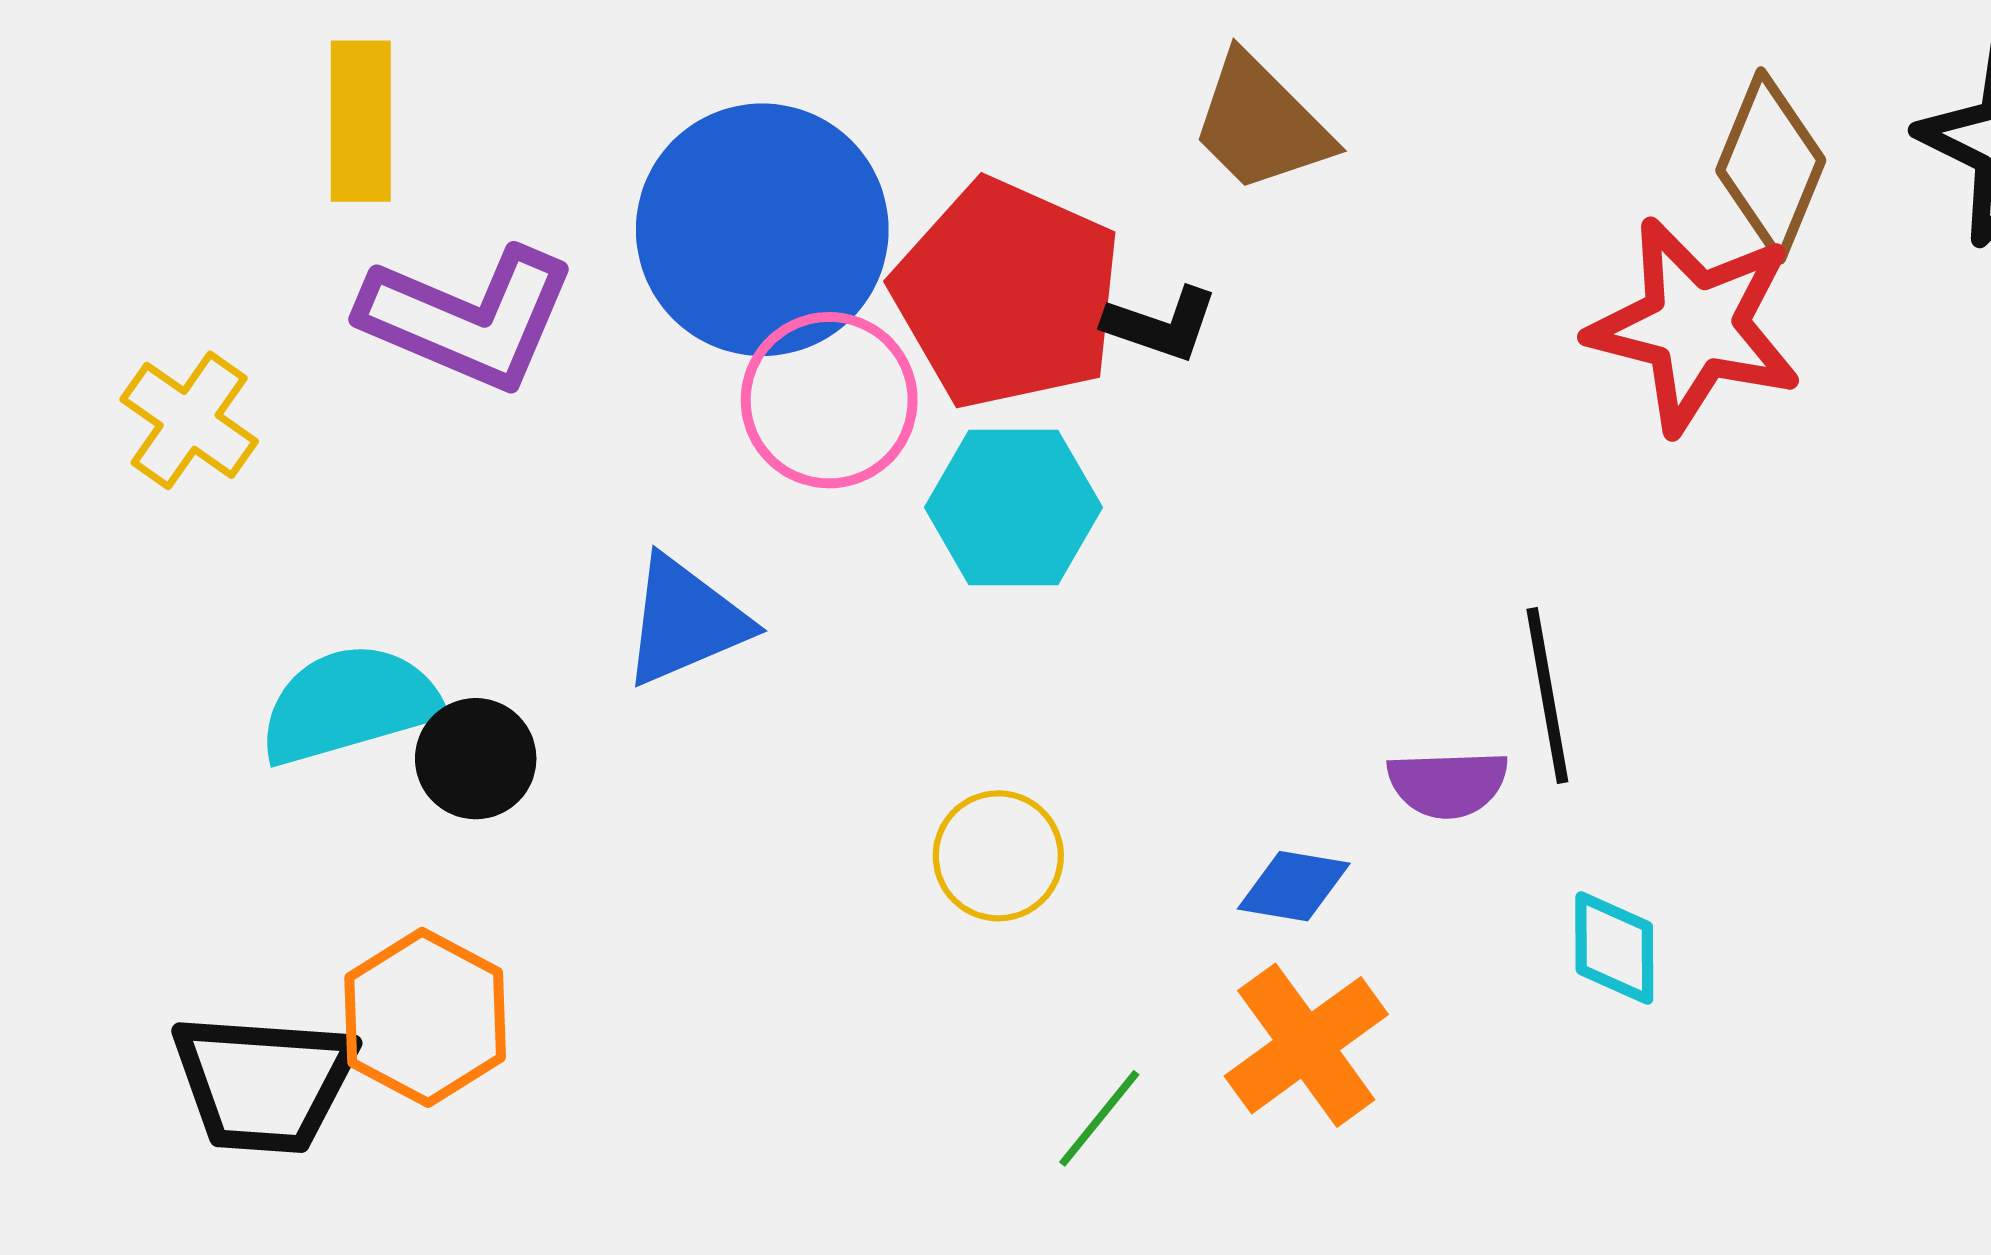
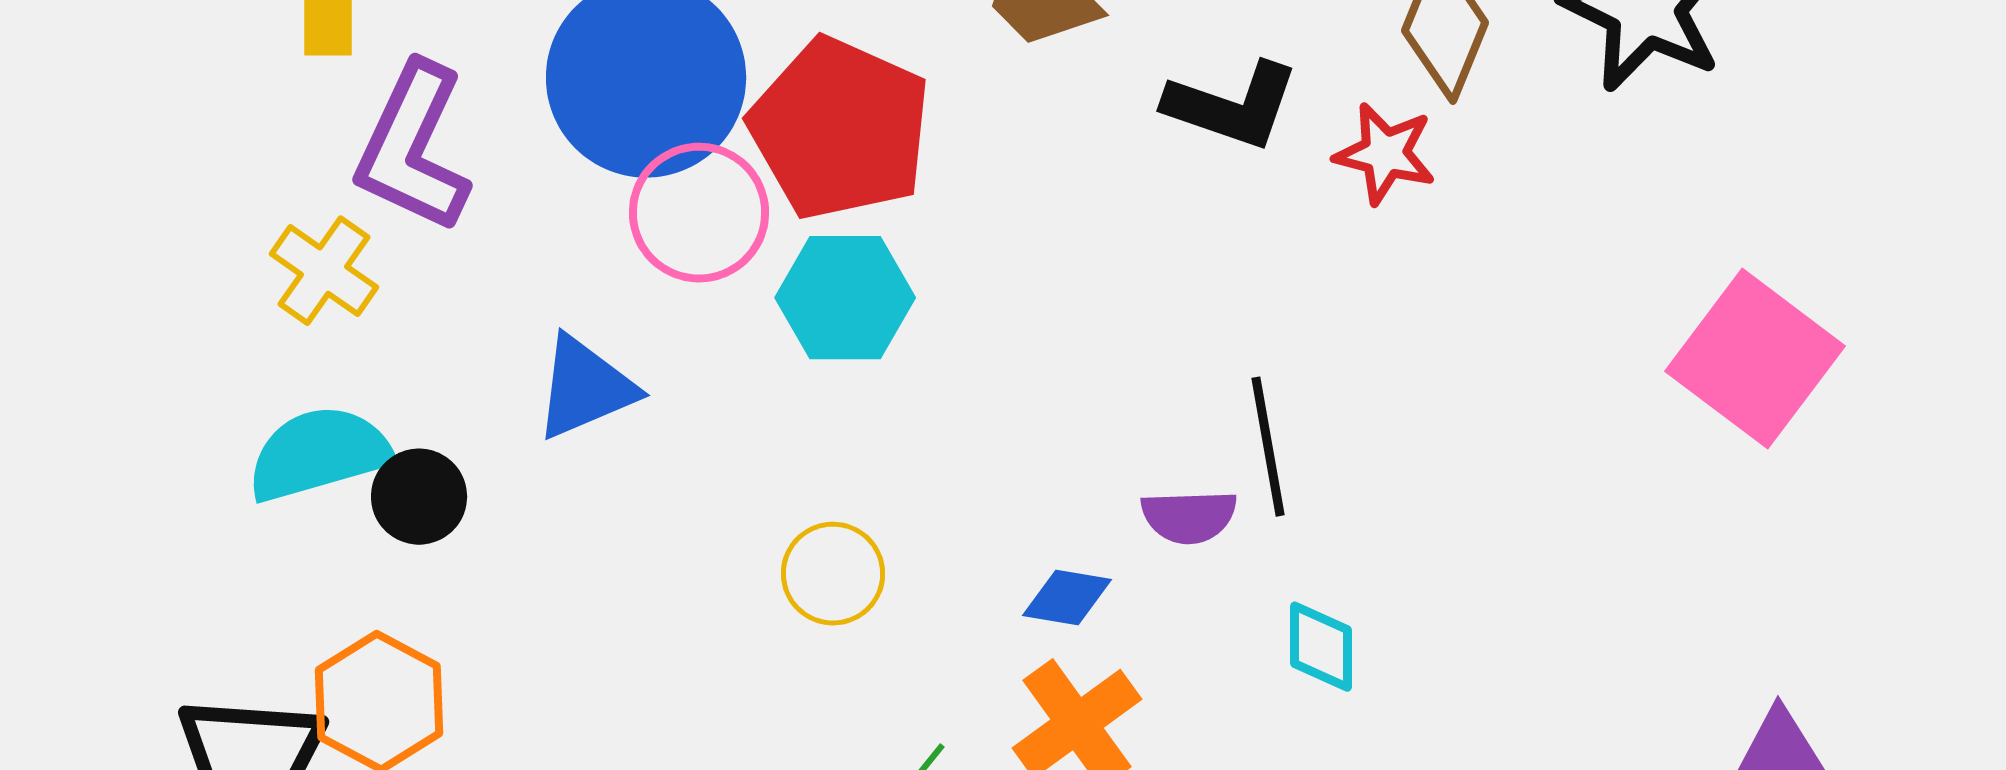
purple L-shape: (468, 318) -> (413, 148), turned 92
black L-shape: (1161, 324) -> (1232, 106), moved, size x1.5
red star: (1695, 326) -> (1385, 154), size x0.6
yellow cross: (189, 420) -> (324, 271), moved

